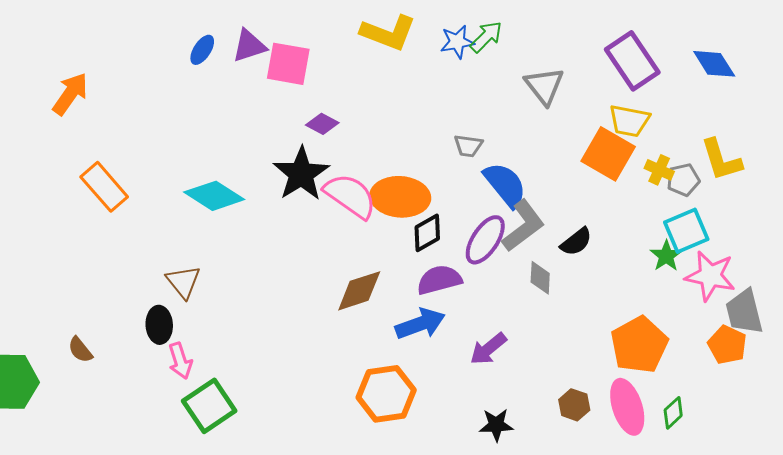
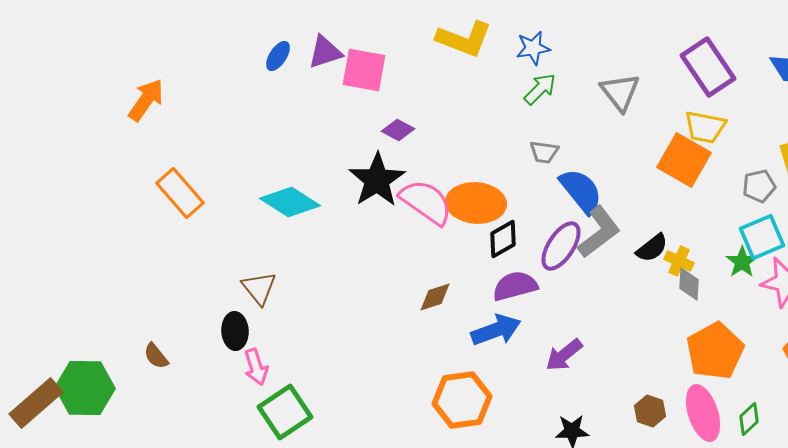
green arrow: (486, 37) -> (540, 89), moved
yellow cross: (659, 170) -> (679, 261), moved
gray diamond: (540, 278) -> (689, 284), moved
brown diamond: (359, 291) -> (435, 297), size x0.7

